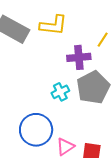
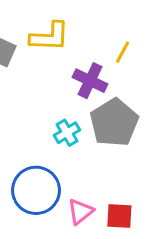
purple cross: (79, 57) -> (90, 81), turned 35

